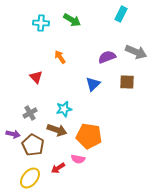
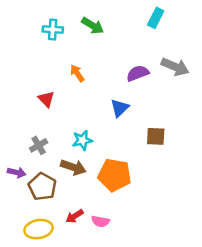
brown square: (127, 82) -> (156, 136), moved
pink semicircle: (78, 159) -> (100, 221), moved
yellow ellipse: (30, 178) -> (39, 229), turned 40

